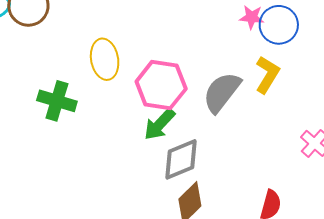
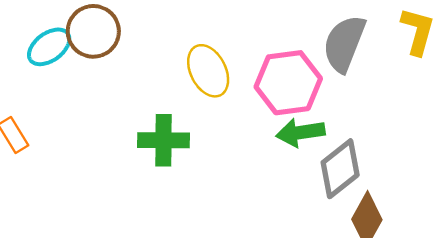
gray semicircle: (222, 92) -> (344, 43), moved
green arrow: (160, 124) -> (301, 132), turned 54

